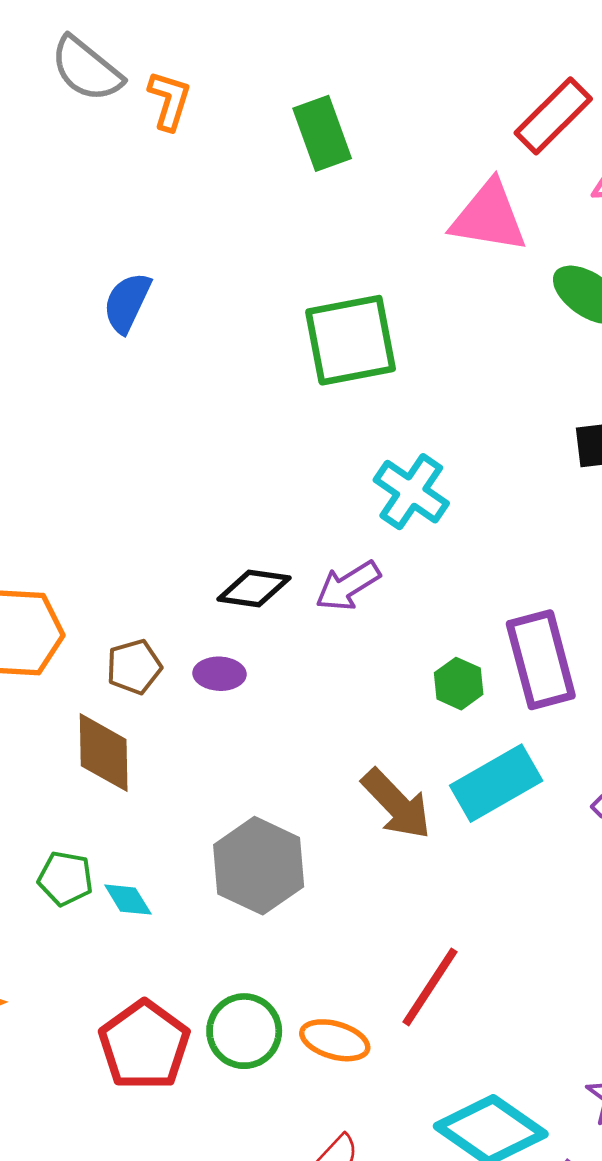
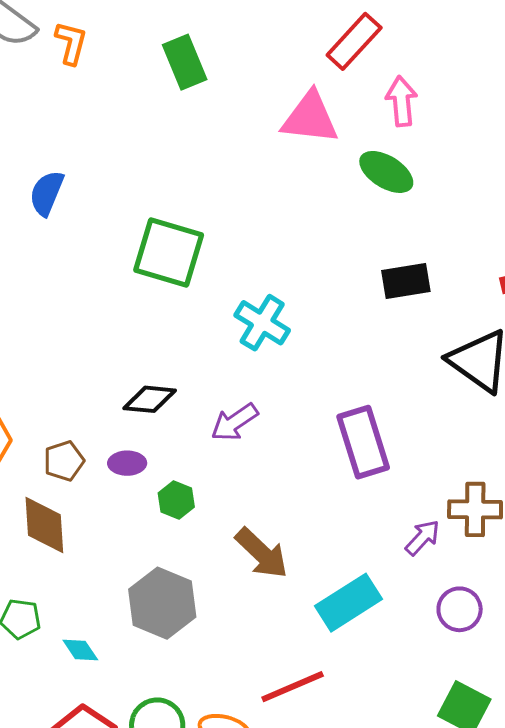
green square: (351, 340) -> (169, 252), moved, turned 30
purple arrow: (348, 586) -> (235, 422), moved
green hexagon: (459, 684) -> (176, 500), moved
cyan rectangle: (496, 783) -> (349, 603), moved
cyan diamond: (128, 900) -> (80, 650), moved
red line: (430, 987) -> (293, 687), turned 36

